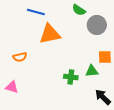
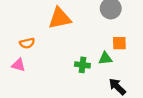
pink triangle: (12, 87) -> (18, 65), moved

